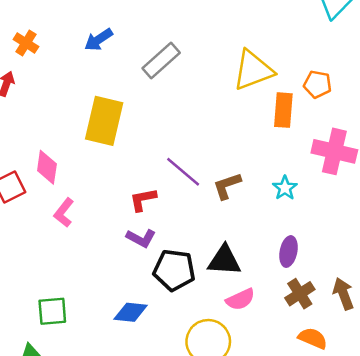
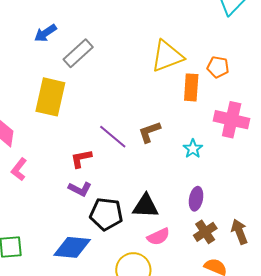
gray rectangle: (161, 60) -> (78, 53), moved
brown L-shape: (227, 186) -> (149, 132), moved
blue diamond: (131, 312) -> (72, 247), size x1.4

